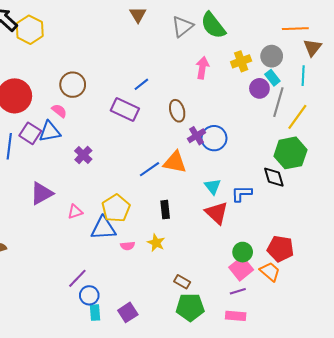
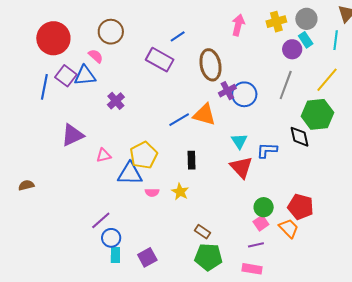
gray line: (278, 102) -> (286, 85), moved
brown ellipse: (177, 111) -> (210, 65), size x1.4
pink square: (241, 269) -> (261, 223), size x0.7

